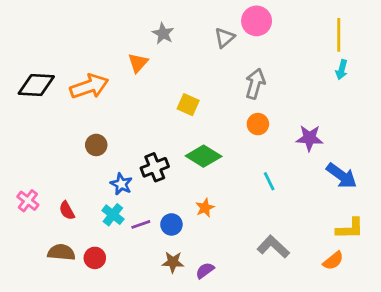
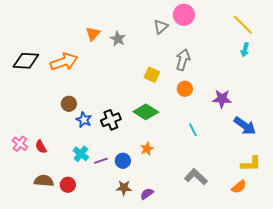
gray star: (163, 33) -> (118, 39), moved
yellow line: (339, 35) -> (243, 25), turned -45
orange triangle: (138, 63) -> (93, 34), moved
yellow square: (188, 105) -> (152, 75), moved
blue star: (121, 184) -> (84, 120), moved
red semicircle: (67, 211) -> (41, 147), moved

